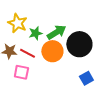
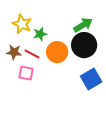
green arrow: (56, 32) -> (83, 25), moved
blue square: (86, 78) -> (91, 79), size x1.5

